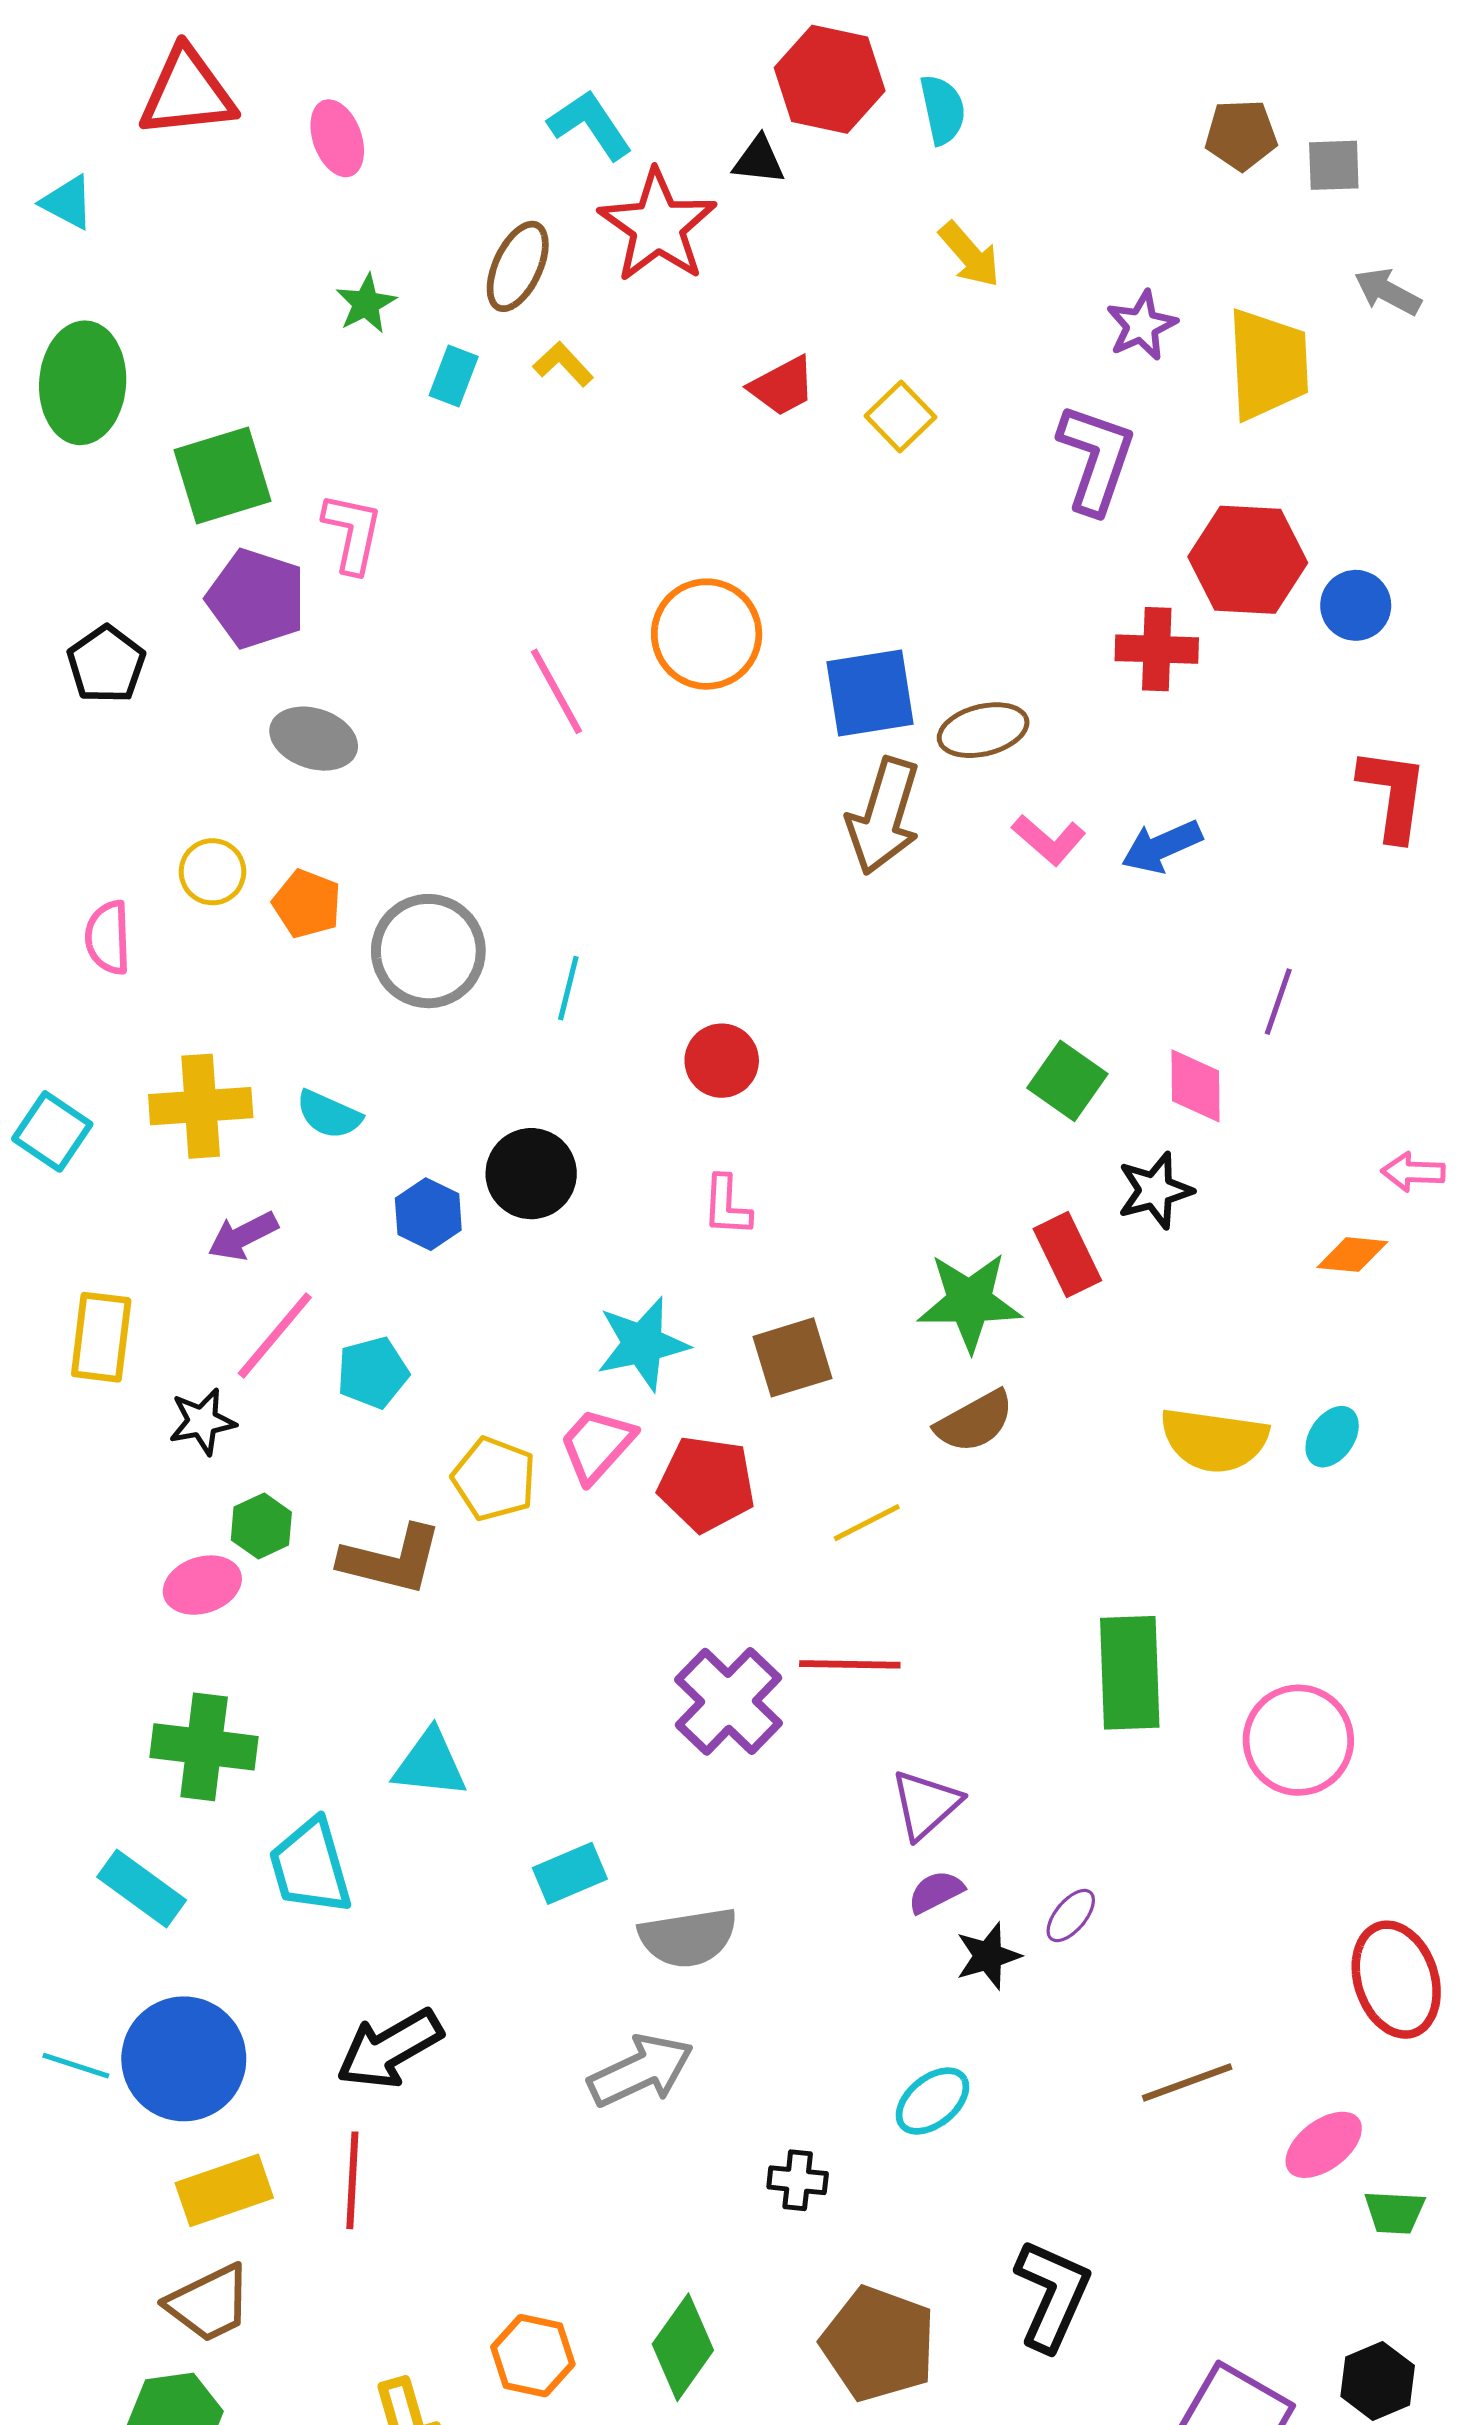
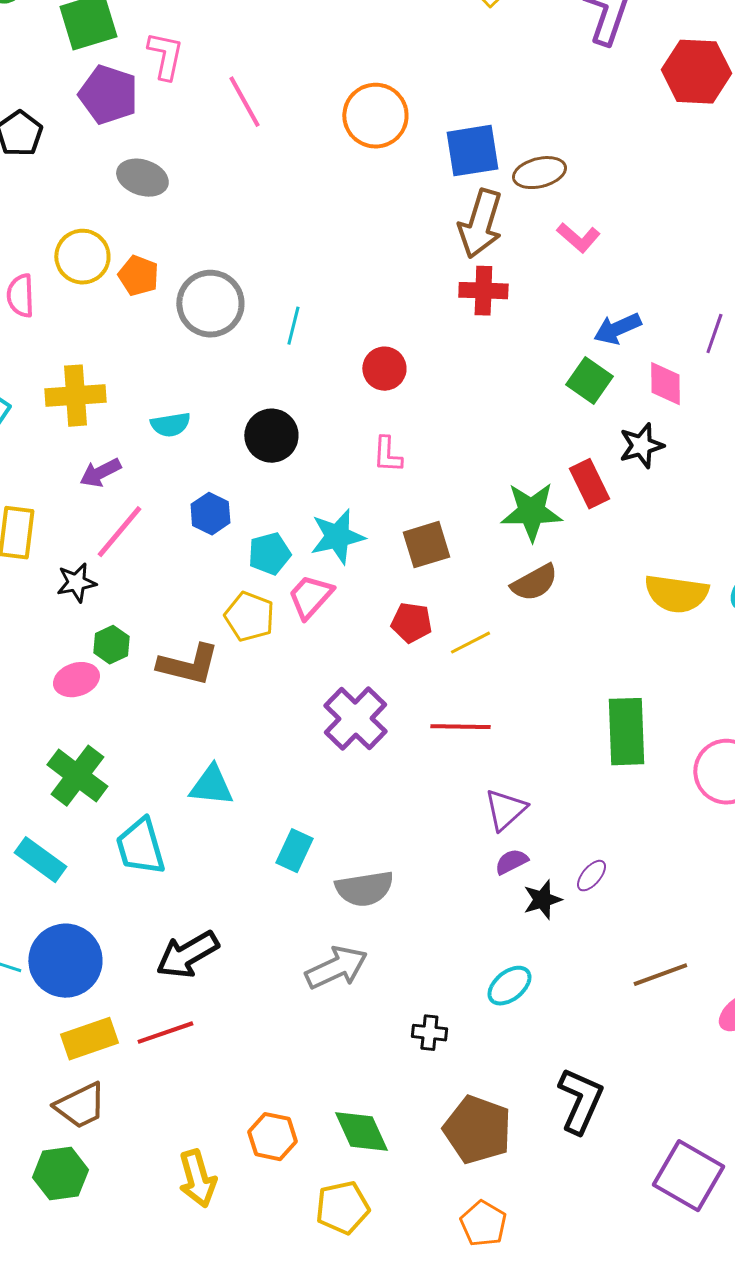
red cross: (1157, 649) -> (483, 291), moved
pink line: (556, 691) -> (244, 102), moved
blue arrow: (1162, 846) -> (617, 329), moved
yellow circle: (212, 872) -> (82, 257), size x1.4
cyan semicircle: (329, 1115) -> (170, 425), moved, turned -33
blue hexagon: (428, 1214) -> (210, 514), moved
cyan pentagon: (373, 1373) -> (269, 554), moved
red pentagon: (707, 1484) -> (411, 623), moved, size x0.7
purple cross: (728, 1701) -> (355, 719), moved
green cross: (204, 1747) -> (77, 776), turned 30
cyan rectangle: (570, 1873) -> (294, 851), turned -42
red line: (352, 2180) -> (165, 1033), turned 68
green diamond: (683, 2347) -> (361, 1132), turned -60

